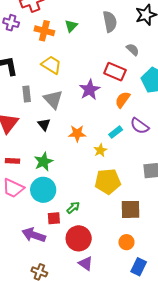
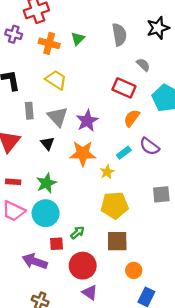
purple star: (90, 90) -> (87, 121), moved
orange star: (77, 133) -> (83, 154), size x1.4
brown square: (130, 209) -> (117, 241), moved

